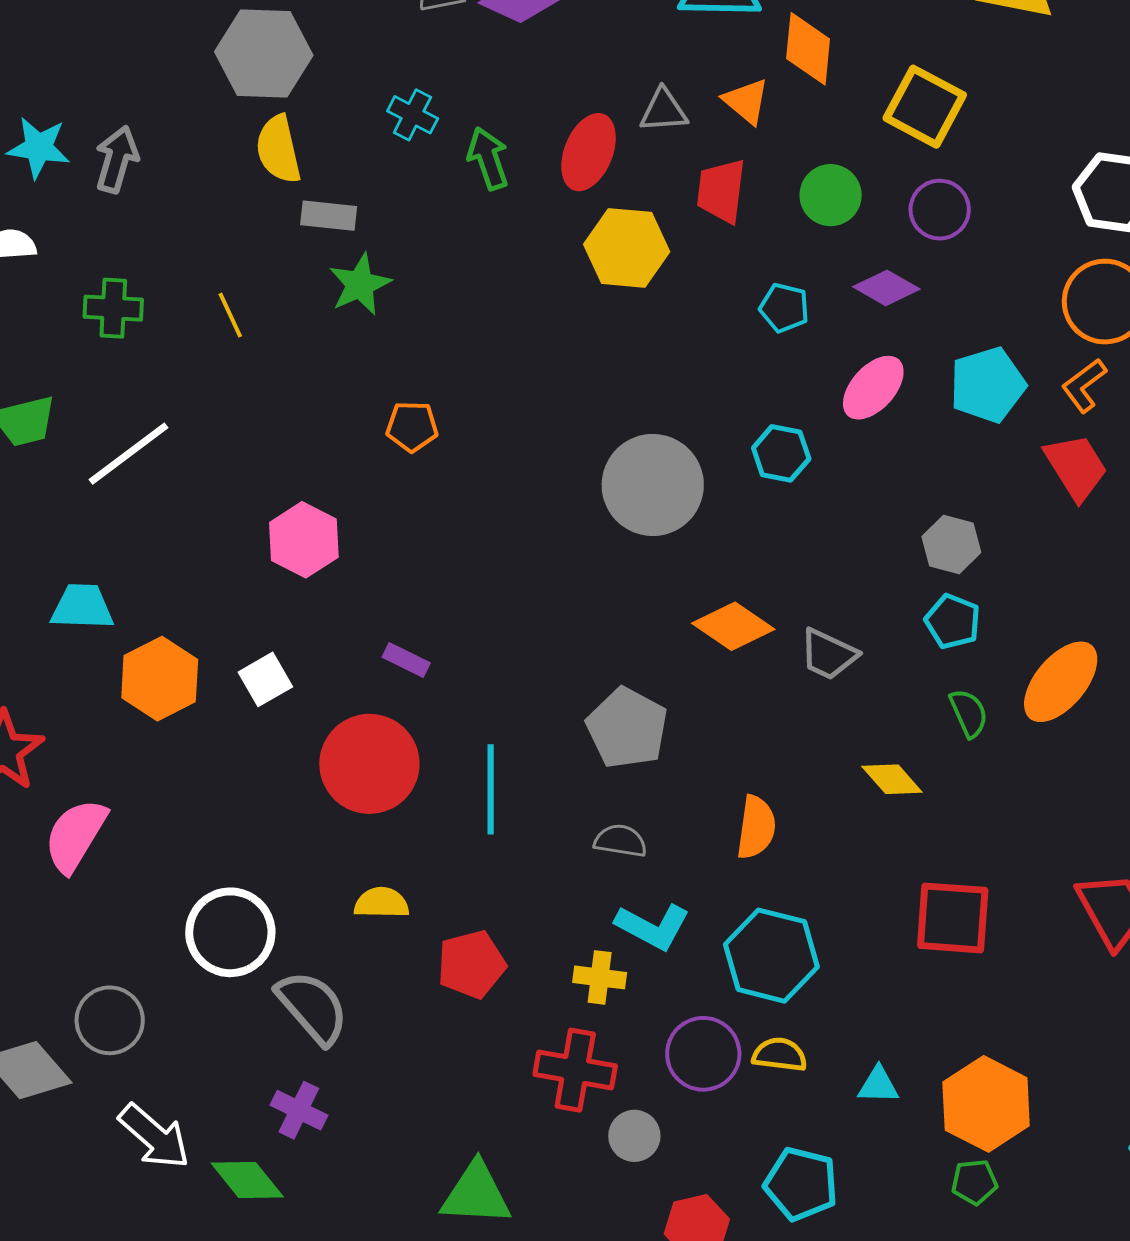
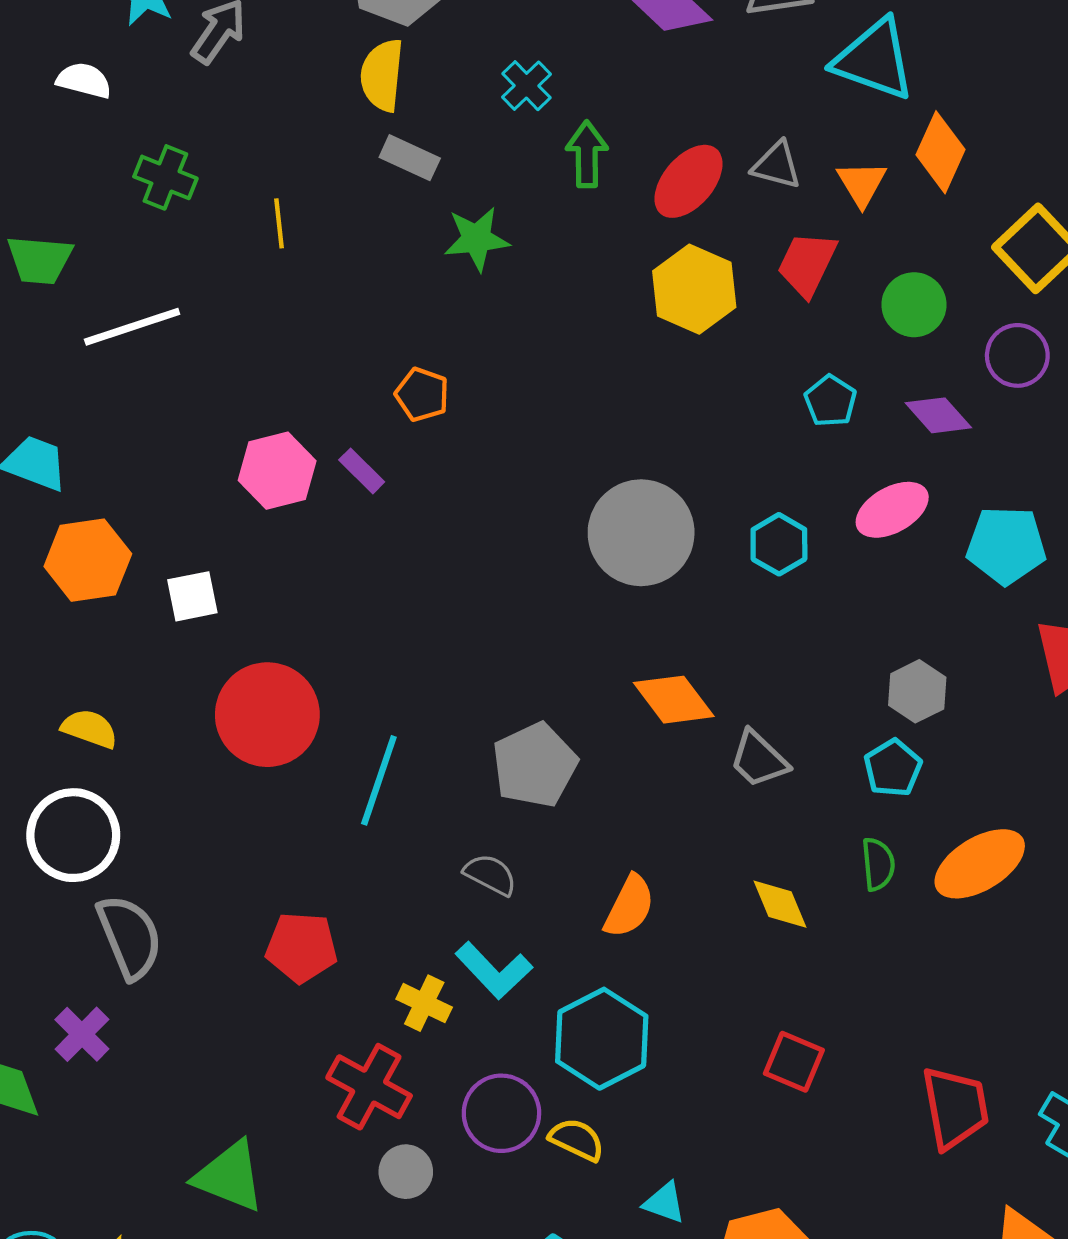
green star: (360, 284) -> (477, 239), moved
purple rectangle: (406, 660) -> (362, 471), moved
yellow semicircle: (382, 903) -> (90, 729), moved
red square: (953, 918) -> (794, 1062), size x0.7

